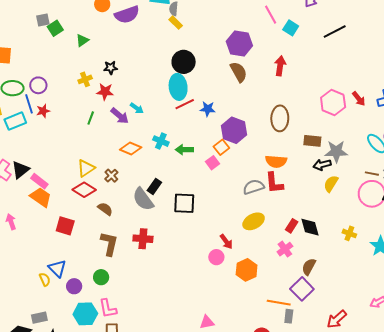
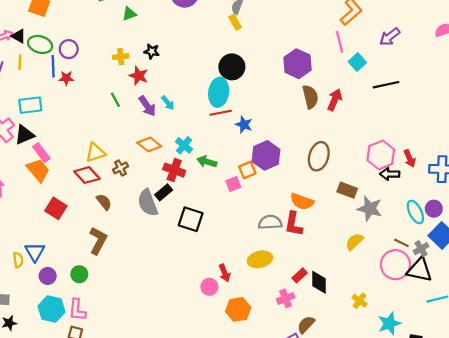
black line: (335, 31) -> (386, 85), moved
brown semicircle: (239, 72) -> (310, 97), moved
green line: (91, 118) -> (115, 100), turned -64
cyan rectangle: (15, 121) -> (30, 105), moved
black arrow: (322, 165) -> (390, 174), moved
red cross: (143, 239) -> (174, 170), moved

